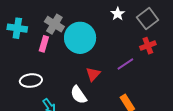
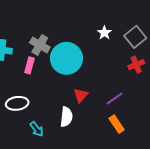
purple line: (125, 64) -> (115, 98), moved
white semicircle: (79, 95) -> (66, 117), turned -138

